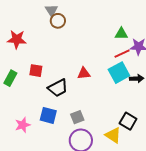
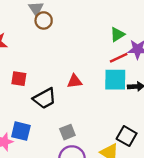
green triangle: (121, 34) -> (117, 34), turned -32
cyan square: (119, 73) -> (115, 80), turned 30
blue square: (48, 115) -> (21, 131), moved

